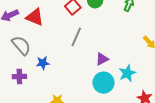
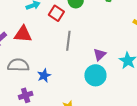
gray semicircle: (21, 45) -> (18, 65), turned -30
cyan circle: (103, 83) -> (95, 75), moved

